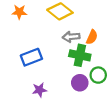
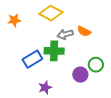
orange semicircle: (92, 37) -> (84, 31), turned 104
green cross: (80, 55) -> (54, 51), moved

